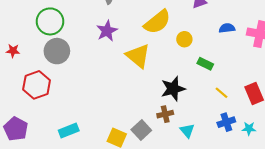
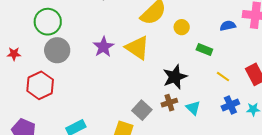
blue semicircle: (227, 28) -> (228, 26), moved
purple star: (107, 31) -> (103, 47), moved
gray square: (141, 130) -> (142, 110), moved
cyan triangle: (187, 131) -> (193, 108), moved

